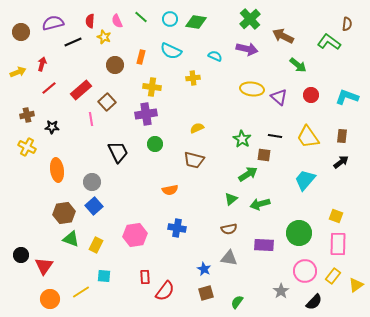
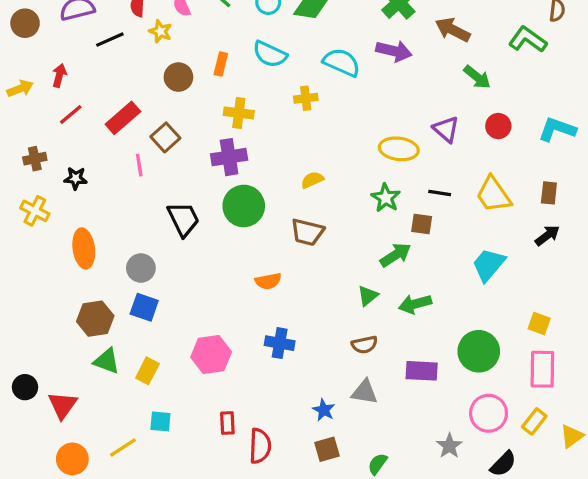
cyan semicircle: (215, 56) -> (342, 62), size x1.6
yellow ellipse: (252, 89) -> (399, 149), moved
green circle: (155, 144) -> (244, 206), size x1.6
blue square: (94, 206) -> (144, 307), turned -30
red semicircle: (165, 291) -> (260, 446), turned -35

